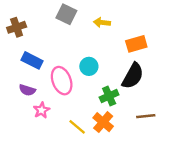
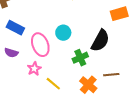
orange rectangle: (136, 44) -> (119, 14), moved
pink star: (41, 110) -> (34, 69), moved
orange cross: (103, 122) -> (88, 85), moved

